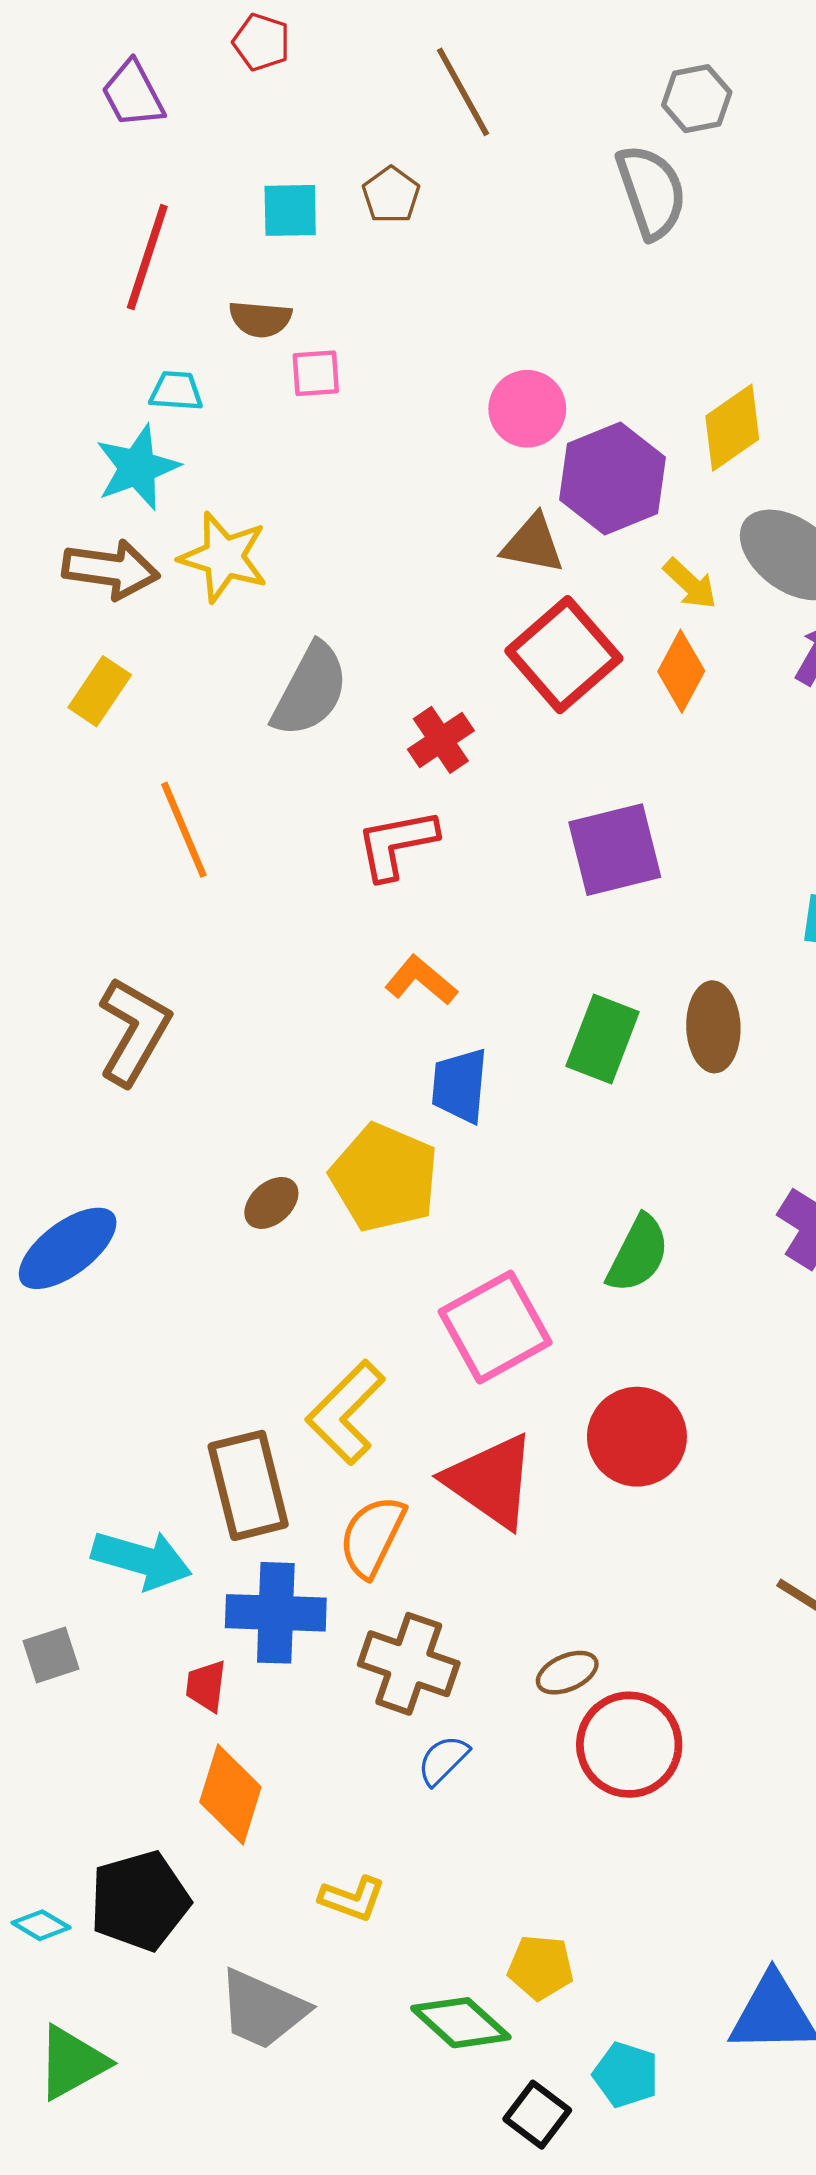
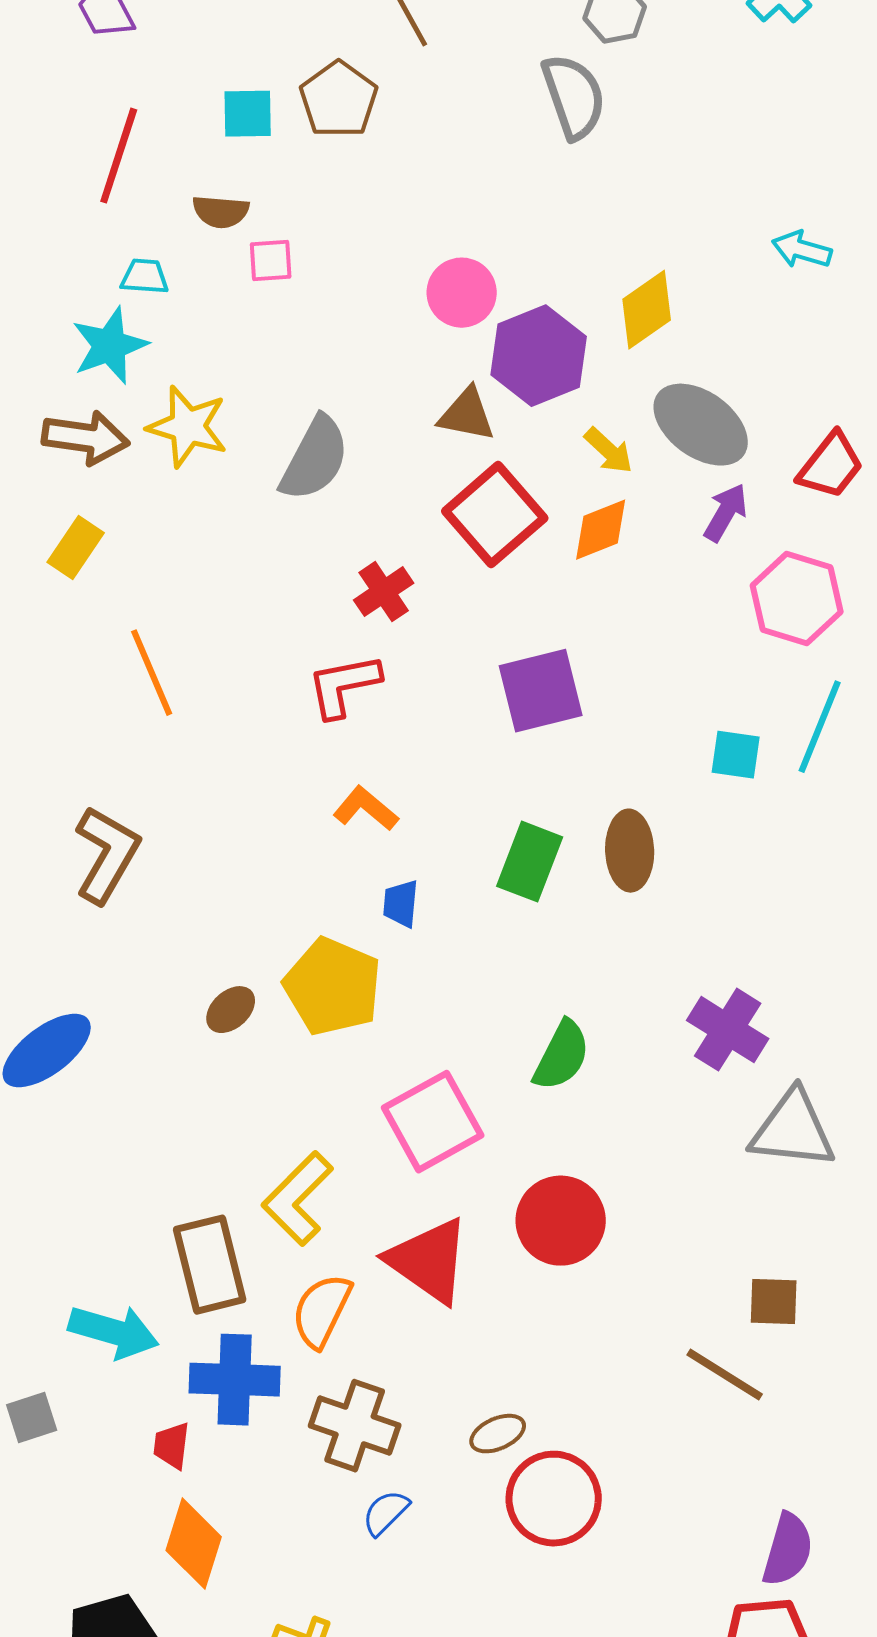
brown pentagon: (391, 195) -> (339, 100), size x1.5
orange diamond: (681, 671) -> (601, 530), turned 40
gray semicircle: (310, 690) -> (315, 459), moved
blue trapezoid: (460, 1086) -> (401, 904), size x0.7

